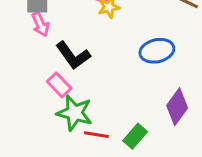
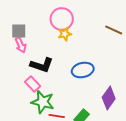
blue ellipse: (157, 51) -> (83, 70), moved
black L-shape: (73, 55) -> (42, 65), turned -35

